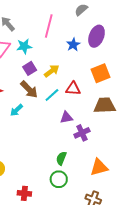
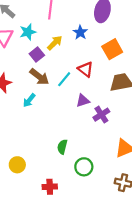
blue star: (73, 45) -> (80, 32), moved
yellow arrow: (52, 71) -> (55, 43), moved
red triangle: (73, 89) -> (86, 69), turned 42
green semicircle: (61, 158) -> (62, 147), moved

